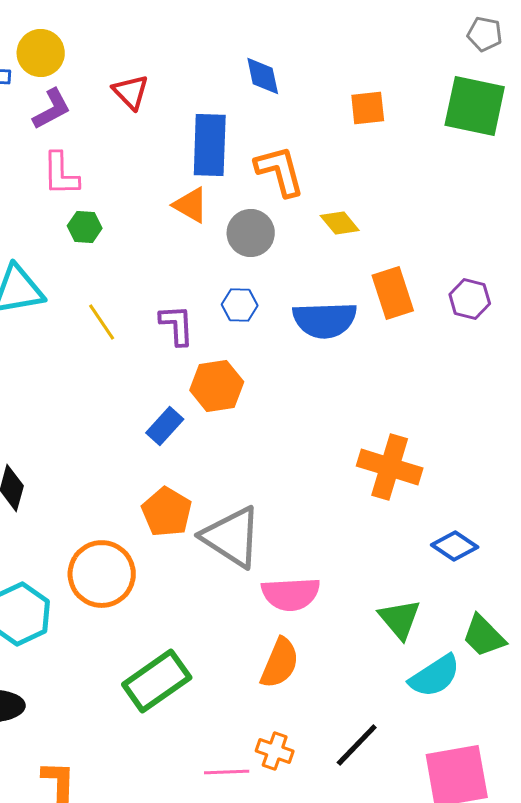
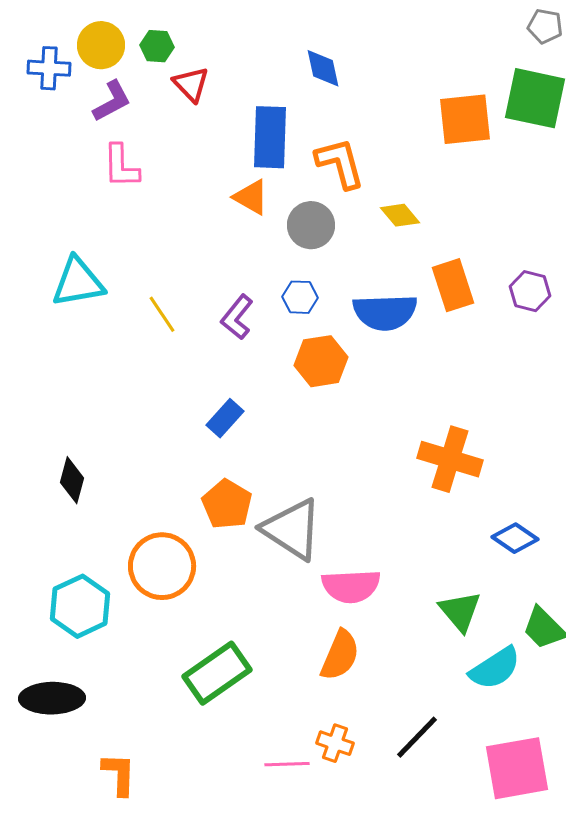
orange square: (368, 108) -> (465, 119), moved, size x1.5
green hexagon: (85, 227) -> (157, 46), moved
purple L-shape: (177, 325) -> (237, 317), turned -138
orange hexagon: (217, 386) -> (321, 361), moved

